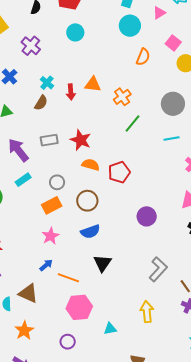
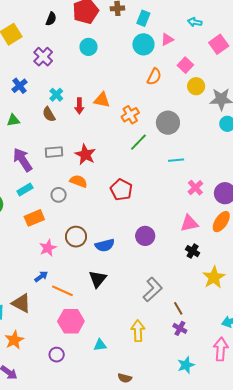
pink triangle: (159, 13) -> (167, 39), moved
brown semicircle: (41, 103) -> (49, 114), turned 112
gray circle: (173, 104) -> (168, 123), moved
orange semicircle: (91, 165) -> (78, 181), moved
red pentagon: (119, 172) -> (121, 190), turned -30
brown circle: (87, 201) -> (76, 237), moved
orange rectangle: (52, 205) -> (34, 218), moved
blue semicircle: (90, 232) -> (105, 245), moved

